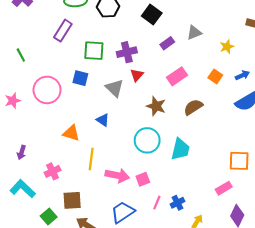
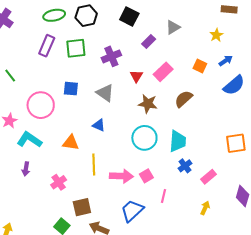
yellow star: (227, 47) -> (216, 35), moved
green square: (94, 51) -> (76, 48), moved
red triangle: (137, 75) -> (136, 76), moved
pink rectangle: (224, 188) -> (209, 177), moved
cyan L-shape: (23, 189) -> (29, 140), moved
blue cross: (178, 203) -> (185, 166), moved

